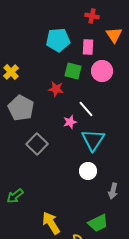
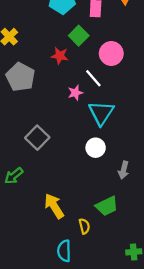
green square: (73, 71) -> (79, 36), turned 30
pink circle: (102, 71) -> (111, 53), moved
gray square: (37, 144) -> (37, 138), moved

